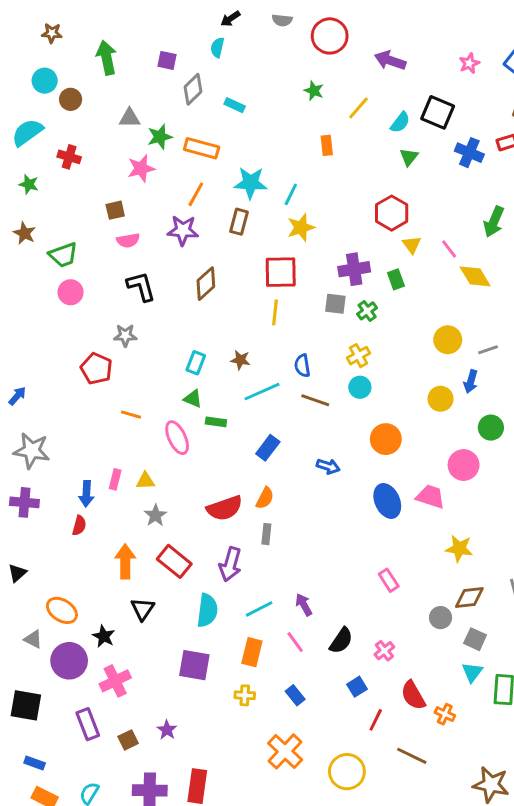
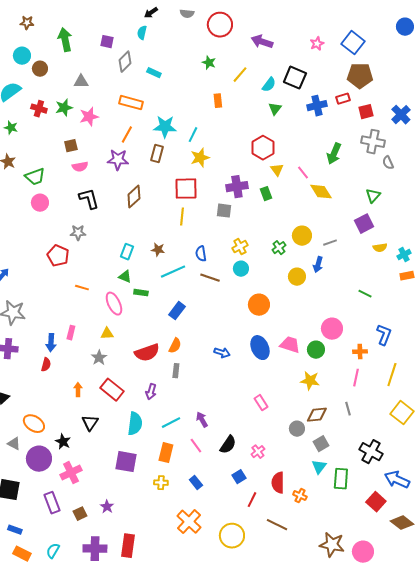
green star: (160, 137) -> (64, 108), moved
blue cross: (469, 153) -> (317, 106), turned -36
green cross: (367, 311) -> (279, 248), moved
green circle: (491, 428) -> (316, 350), moved
pink circle: (464, 465) -> (332, 329), moved
blue arrow: (328, 466) -> (222, 353), moved
yellow triangle: (145, 481) -> (107, 334), moved
orange arrow: (125, 561) -> (78, 390), size x0.6
purple arrow: (230, 564) -> (151, 392), size x0.7
gray square: (475, 639) -> (321, 444), turned 35
red semicircle: (413, 695) -> (278, 483), turned 30

